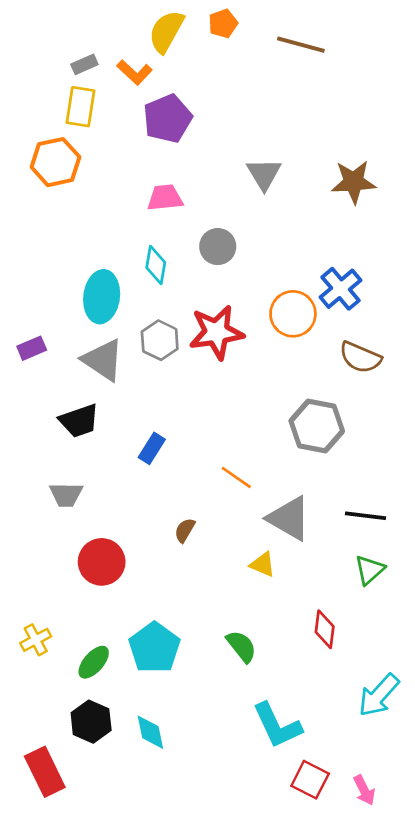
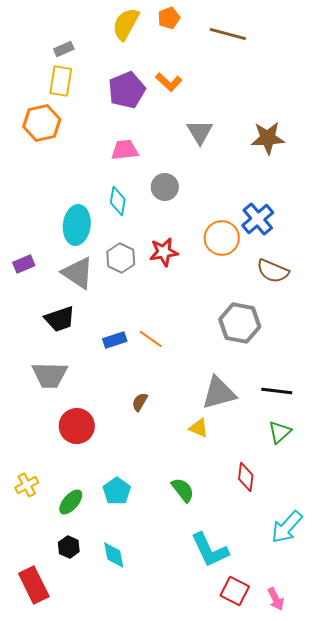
orange L-shape: (135, 72) -> (169, 82), moved
red star: (216, 332) -> (164, 252), size x0.7
blue rectangle: (152, 448) -> (115, 340), turned 40
orange line: (236, 477) -> (151, 339), moved
gray trapezoid: (66, 495) -> (50, 375), size x1.4
gray triangle: (289, 518) -> (219, 393), turned -45
cyan pentagon: (154, 648) -> (117, 491), size x0.7
black hexagon: (91, 722) -> (69, 547), size x0.7

